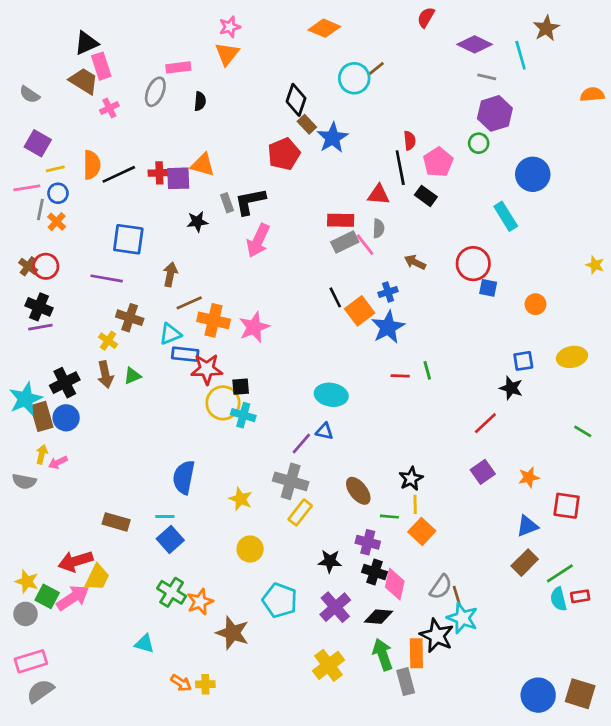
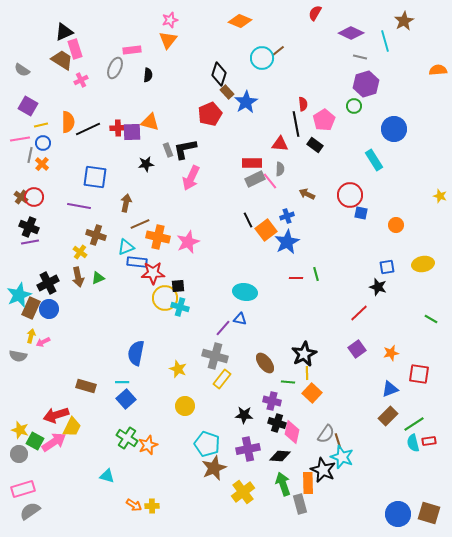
brown rectangle: (42, 416) -> (31, 308), turned 40
black star: (411, 479) -> (304, 354), size x1.4
purple cross: (335, 607) -> (248, 449), turned 30
brown star: (232, 633) -> (214, 468), moved, turned 30

